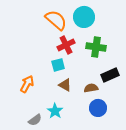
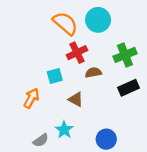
green cross: (96, 47) -> (125, 55), moved, turned -30
cyan square: (58, 65) -> (55, 76), moved
brown semicircle: (91, 88) -> (93, 72), moved
blue circle: (98, 108) -> (106, 139), moved

